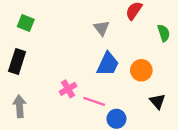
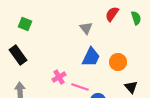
green semicircle: (164, 33) -> (136, 18), moved
black rectangle: (17, 62) -> (18, 55), turned -54

